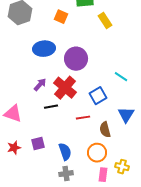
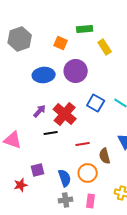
purple circle: (76, 59) -> (76, 71), moved
blue square: (98, 96) -> (96, 103), moved, turned -30
red star: (14, 148) -> (21, 185), moved
orange circle: (97, 153) -> (88, 173), moved
pink rectangle: (103, 175) -> (91, 201), moved

